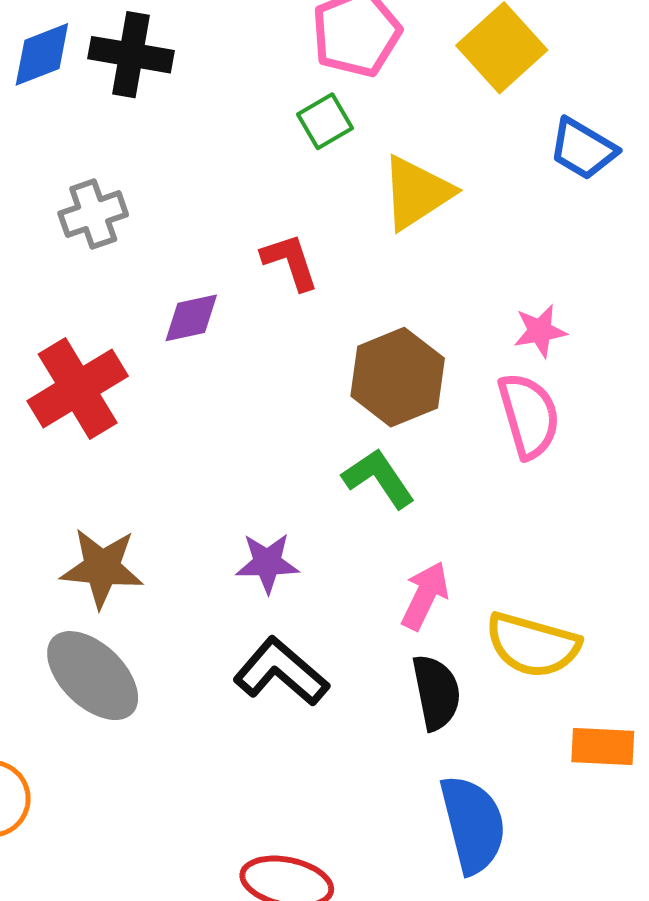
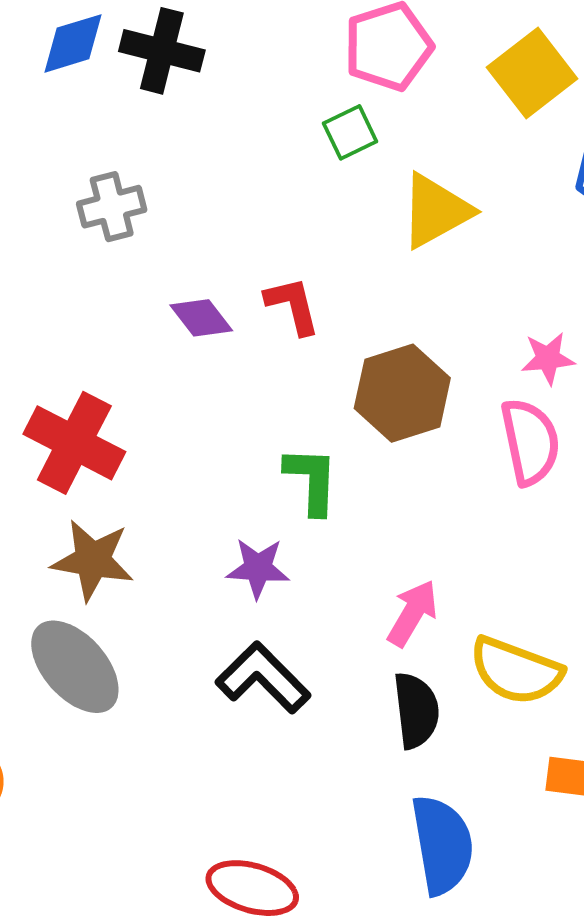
red L-shape: (290, 262) -> (293, 305), moved
purple diamond: (191, 318) -> (201, 318), turned 60
red cross: (78, 388) -> (74, 443), moved, turned -36
green L-shape: (379, 478) -> (312, 480), moved, turned 32

